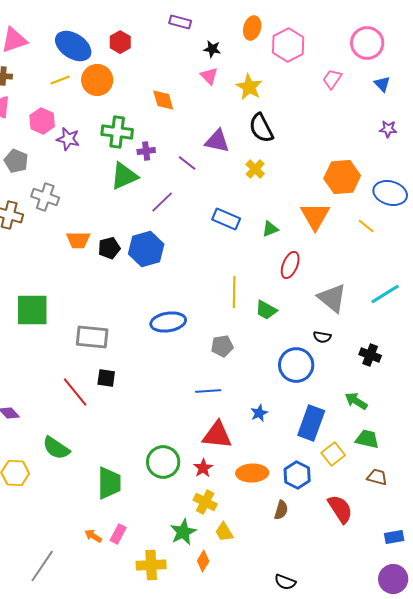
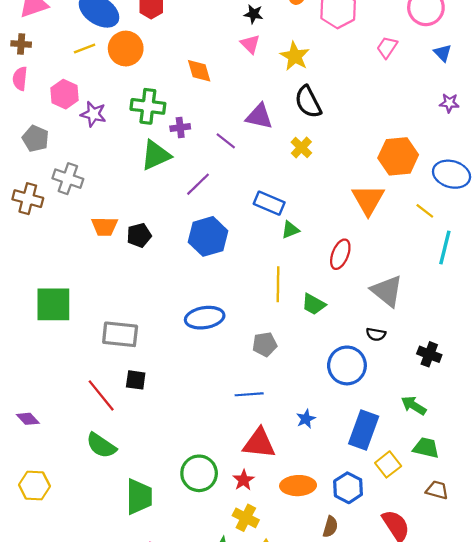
green triangle: (270, 229) -> (290, 230), moved
blue hexagon: (146, 249) -> (208, 236), moved
cyan line: (385, 294) -> (445, 248), moved, turned -44
green semicircle: (56, 448) -> (101, 446), moved

